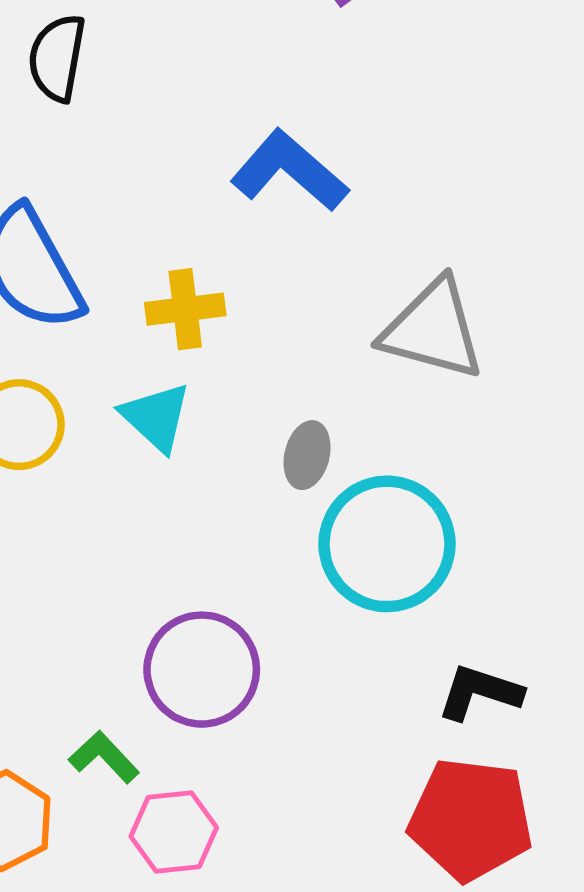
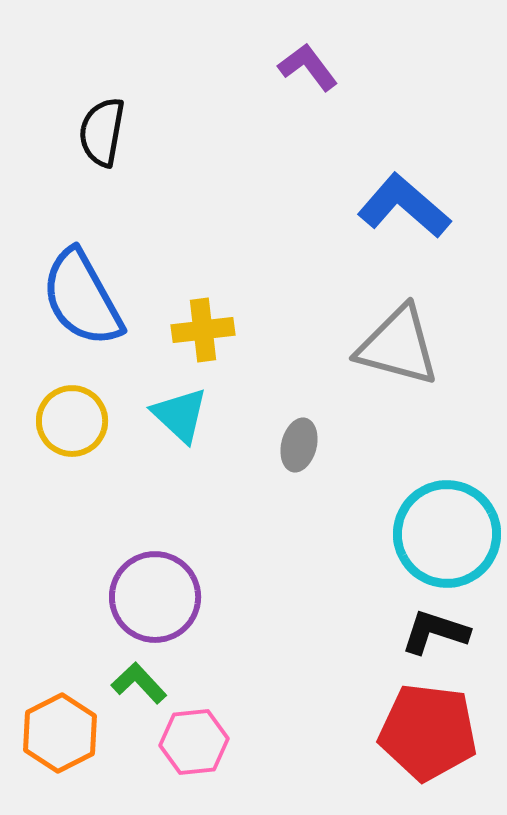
blue L-shape: (289, 171) -> (404, 206), moved
cyan circle: (387, 544) -> (447, 534), moved
purple circle: (202, 670) -> (155, 597), moved

